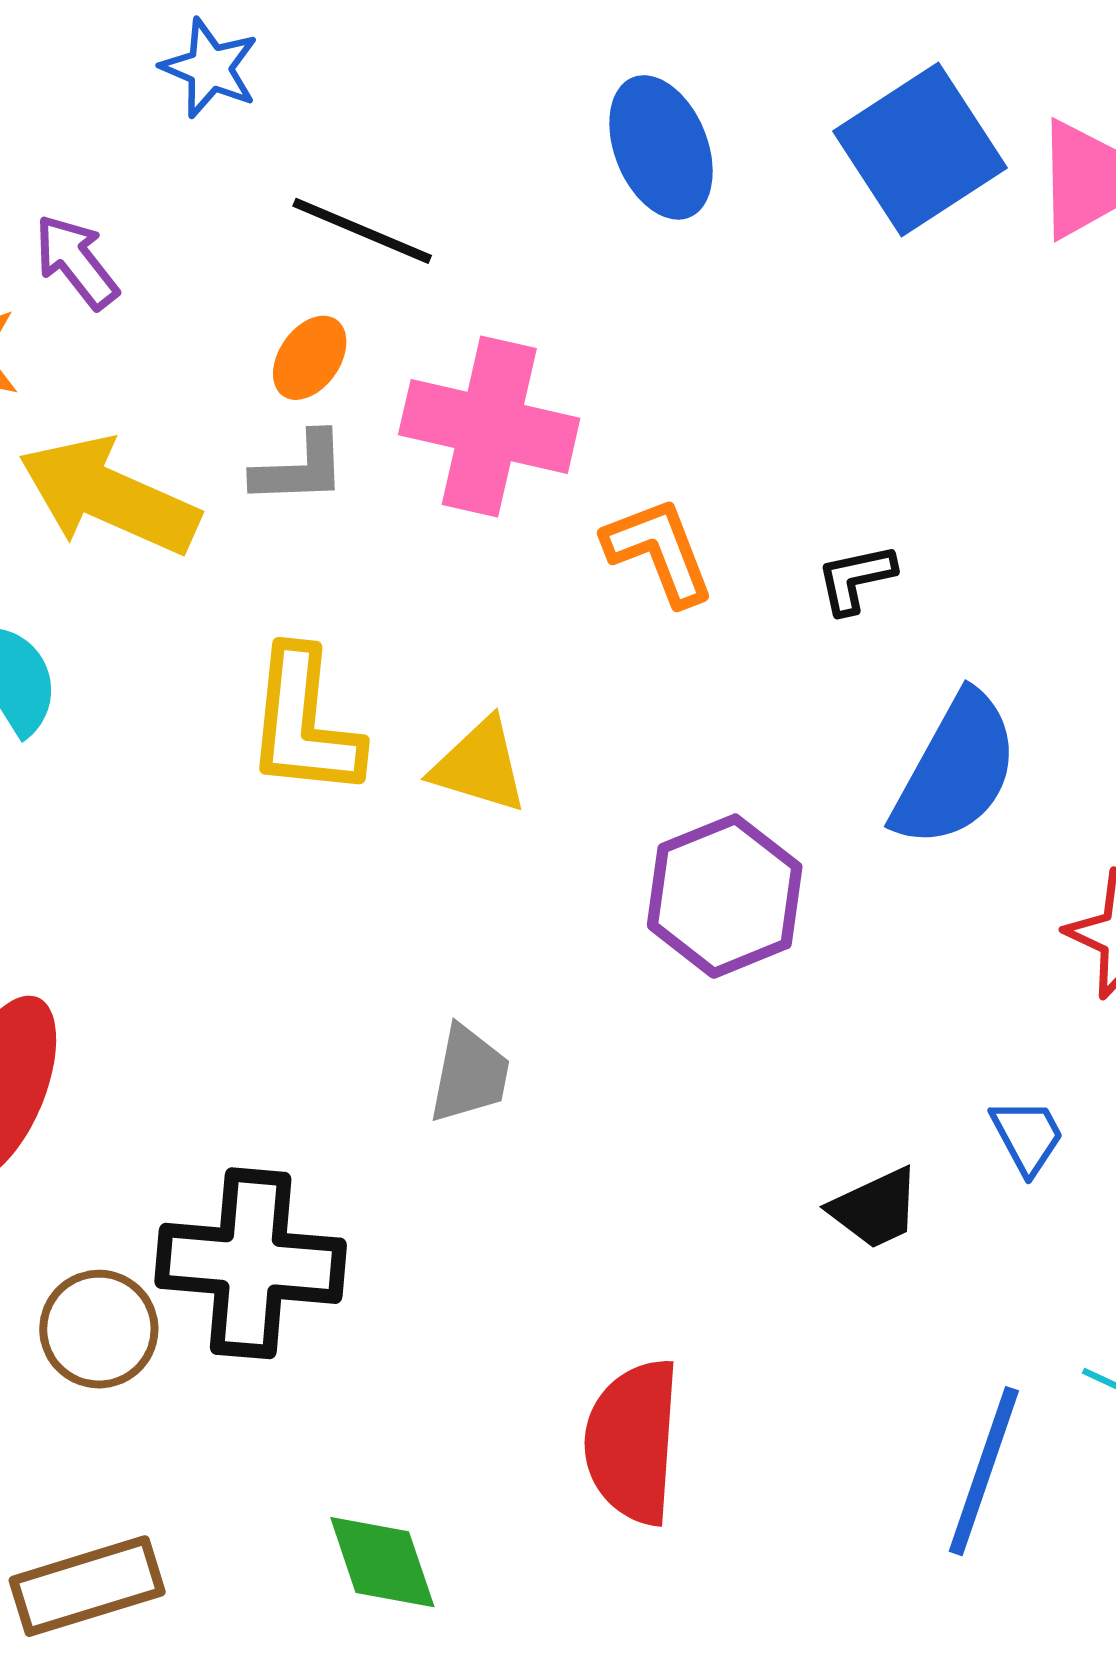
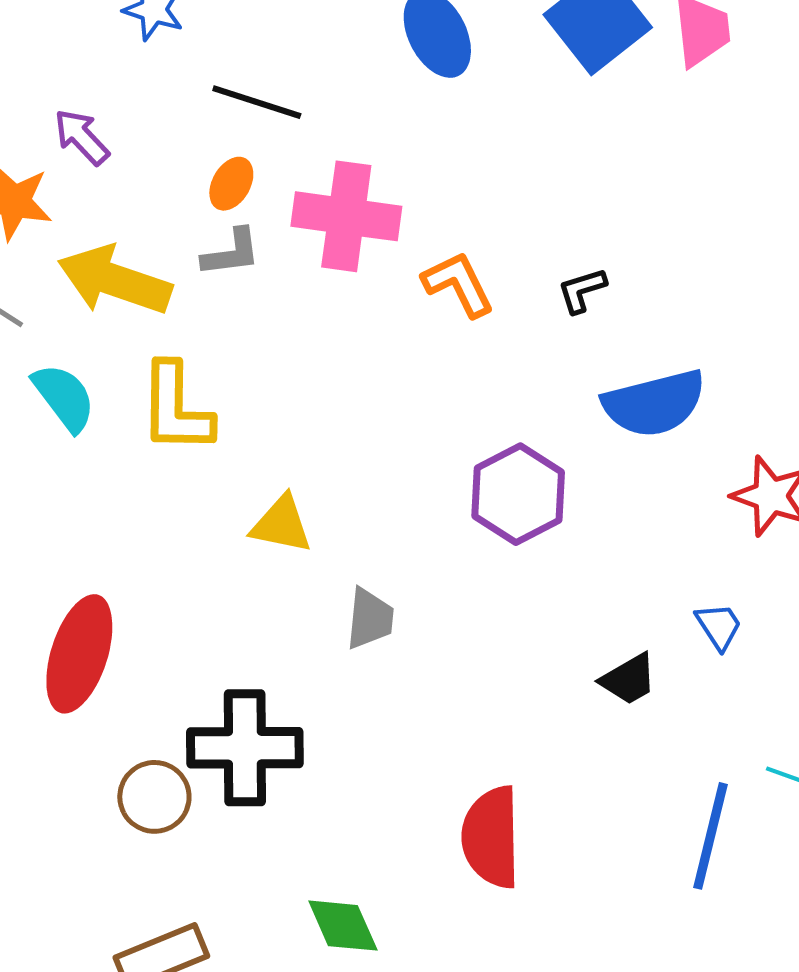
yellow L-shape: (304, 723) -> (176, 408), moved
yellow triangle: (480, 766) -> (281, 524), moved
blue semicircle: (956, 770) -> (654, 403), turned 52

